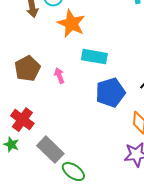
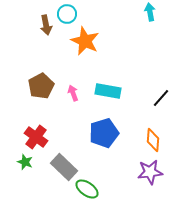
cyan rectangle: (94, 57) -> (108, 91), moved
blue pentagon: (110, 93) -> (104, 133), moved

